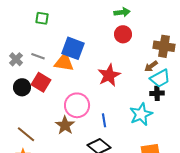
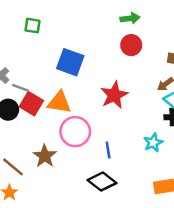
gray line: (38, 56) -> (20, 88), moved
orange triangle: (64, 62) -> (59, 102), moved
cyan star: (141, 114) -> (153, 143), size x0.7
brown star: (65, 125) -> (45, 156), moved

